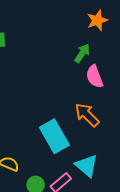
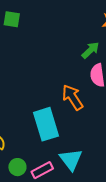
orange arrow: (87, 115) -> (73, 97), moved

